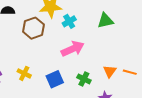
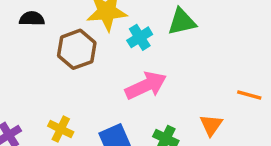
green triangle: (105, 21) -> (182, 22), moved
orange line: (130, 72) -> (249, 95), moved

